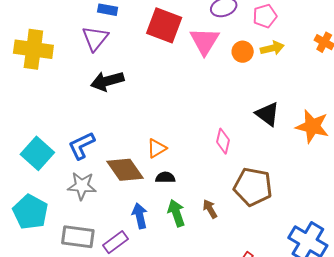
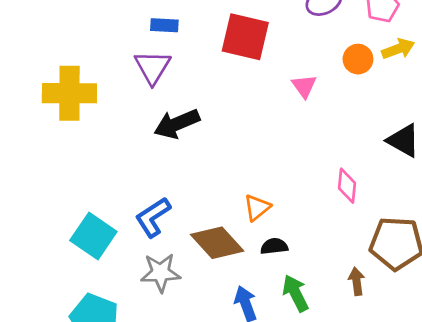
pink triangle: (205, 41) -> (304, 86), moved, size x0.6
brown arrow: (210, 209) -> (357, 281), moved, turned 30

